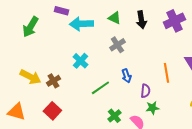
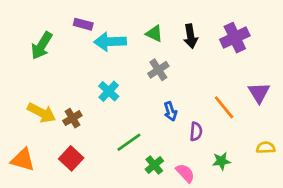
orange line: (166, 73) -> (224, 107), turned -30
green line: (100, 88) -> (129, 142), moved
green star: (152, 108) -> (221, 161), moved

